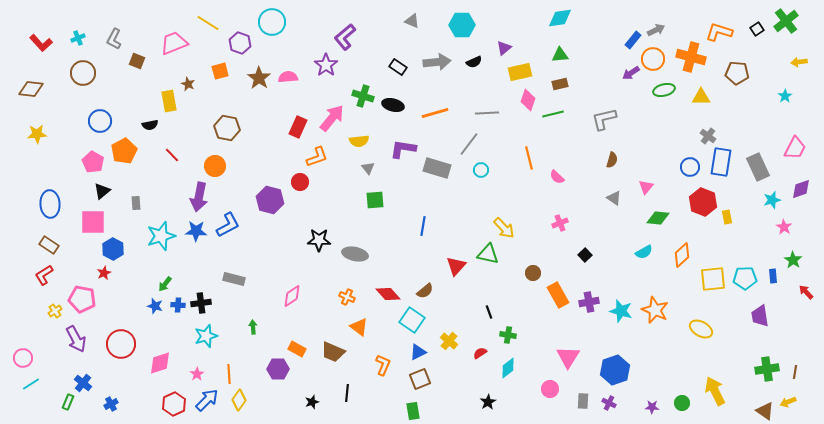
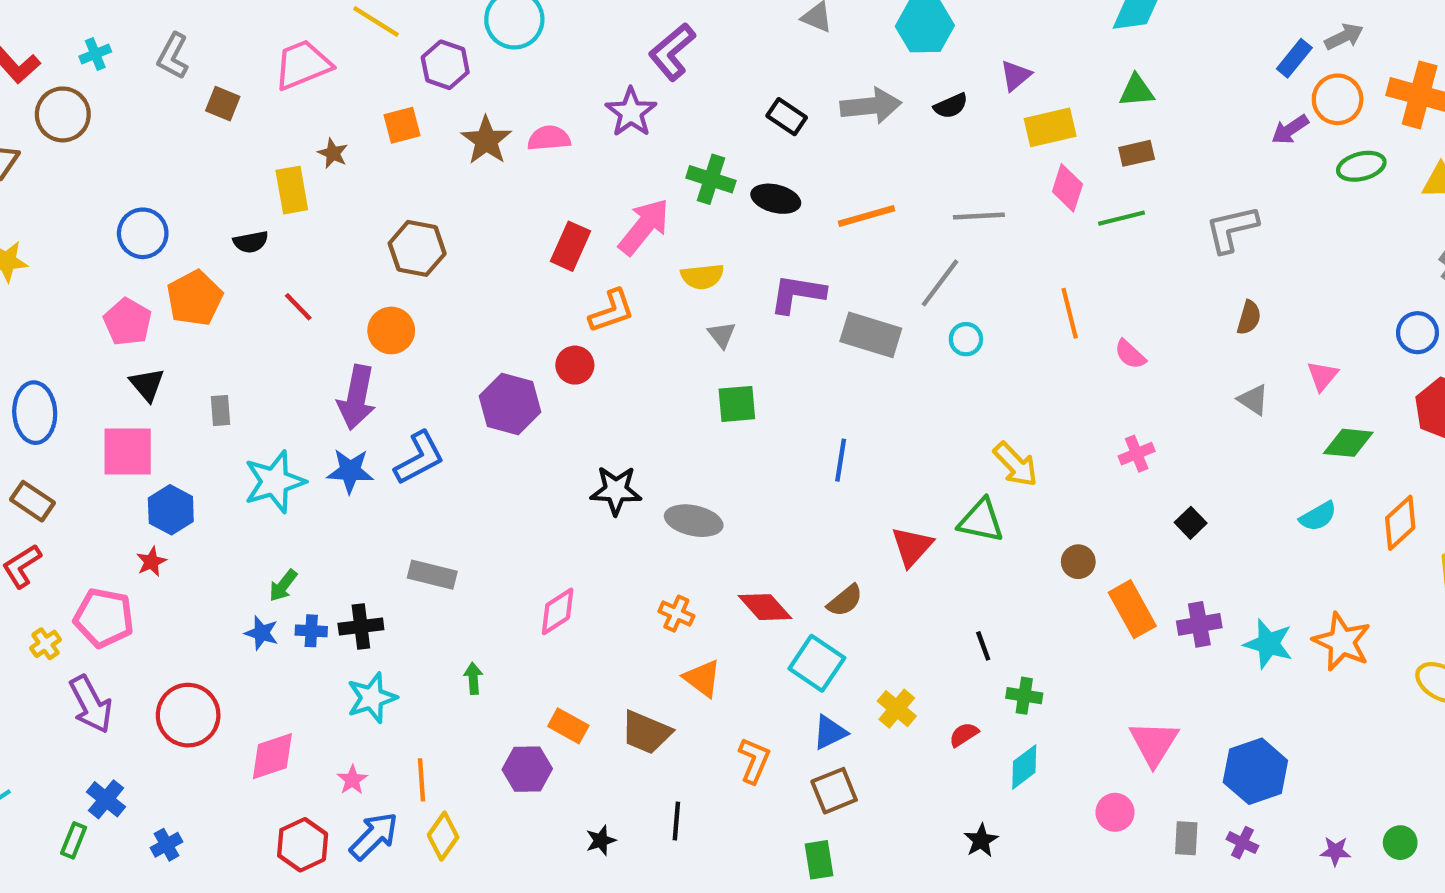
brown circle: (83, 73) -> (63, 114), moved
black triangle: (102, 191) -> (147, 385), turned -30

